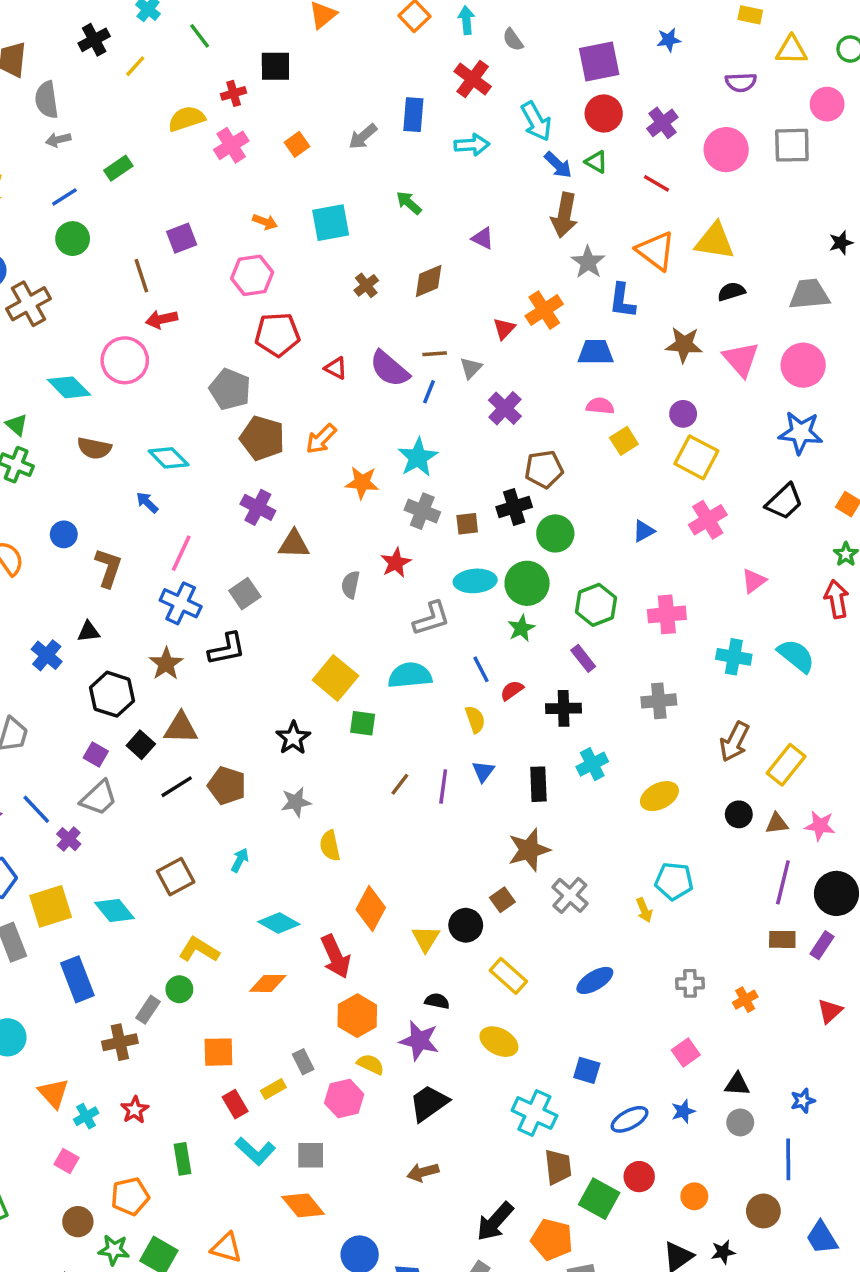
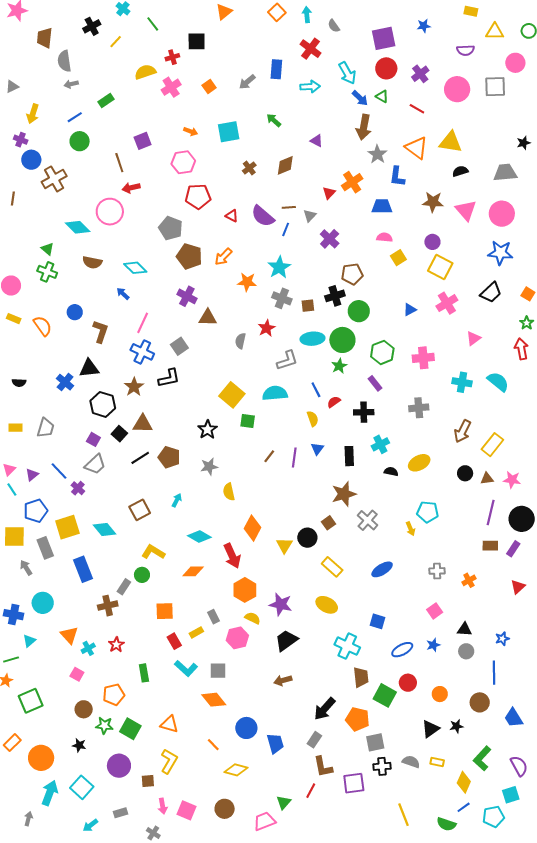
black triangle: (89, 632) -> (89, 368), size x1.5
black semicircle: (437, 1001) -> (391, 471), moved

